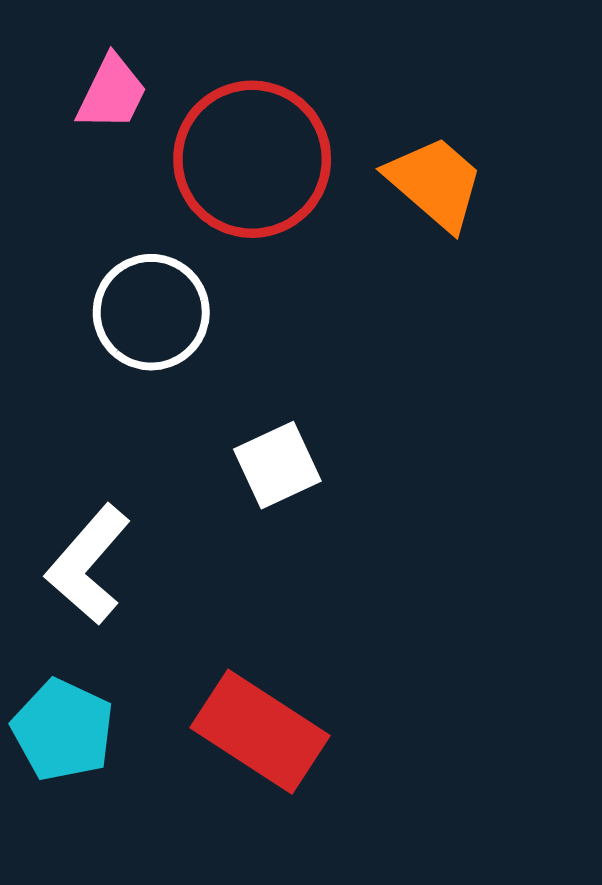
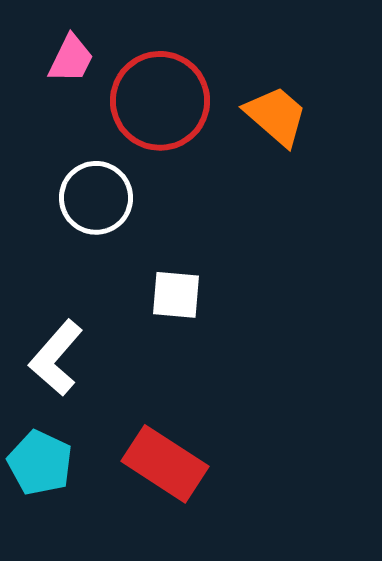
white square: (277, 465) -> (176, 295), turned 30

